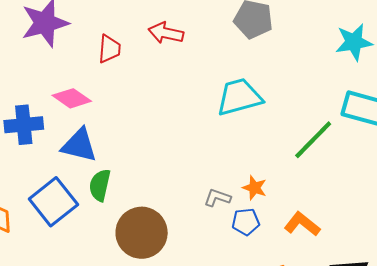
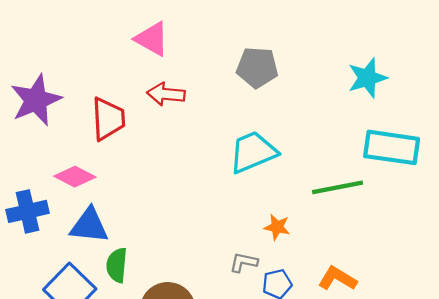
red trapezoid: (109, 49) -> (108, 119), size x1.4
green line: (313, 140) -> (338, 187), turned 42
orange star: (255, 188) -> (277, 227), moved

